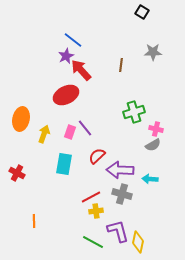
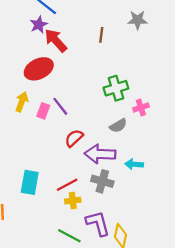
pink cross: (156, 129) -> (141, 107), turned -32
yellow arrow: (44, 134) -> (22, 102), moved
gray semicircle: (153, 145) -> (118, 126), moved
cyan rectangle: (64, 164) -> (30, 182), moved

